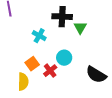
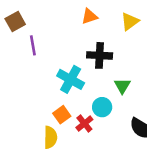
green triangle: (80, 28) -> (122, 86), moved
cyan cross: (39, 36) -> (71, 79), size x1.5

